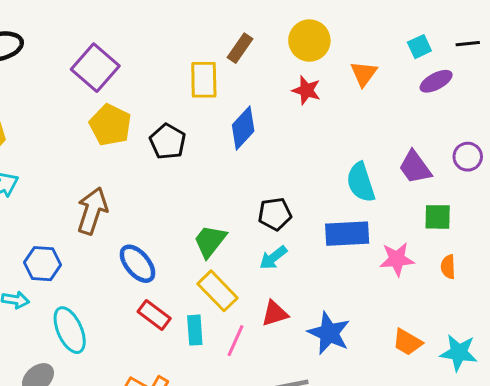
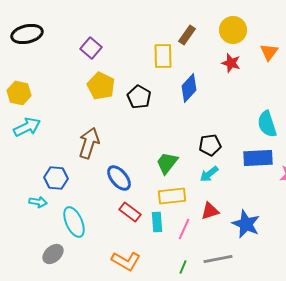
purple square: (95, 68) -> (91, 48), size x0.7
yellow rectangle: (217, 291) -> (172, 196), turned -52

